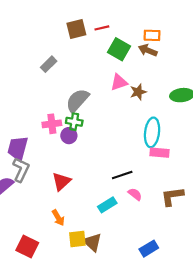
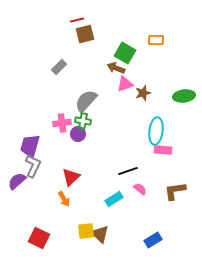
red line: (102, 28) -> (77, 20), moved
brown arrow: (148, 50) -> (116, 68), moved
orange arrow: (58, 218) -> (64, 199), moved

